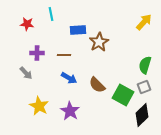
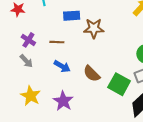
brown star: (99, 42) -> (94, 28), turned 30
purple cross: (37, 53) -> (28, 40), turned 32
gray arrow: (26, 73) -> (26, 61), moved

